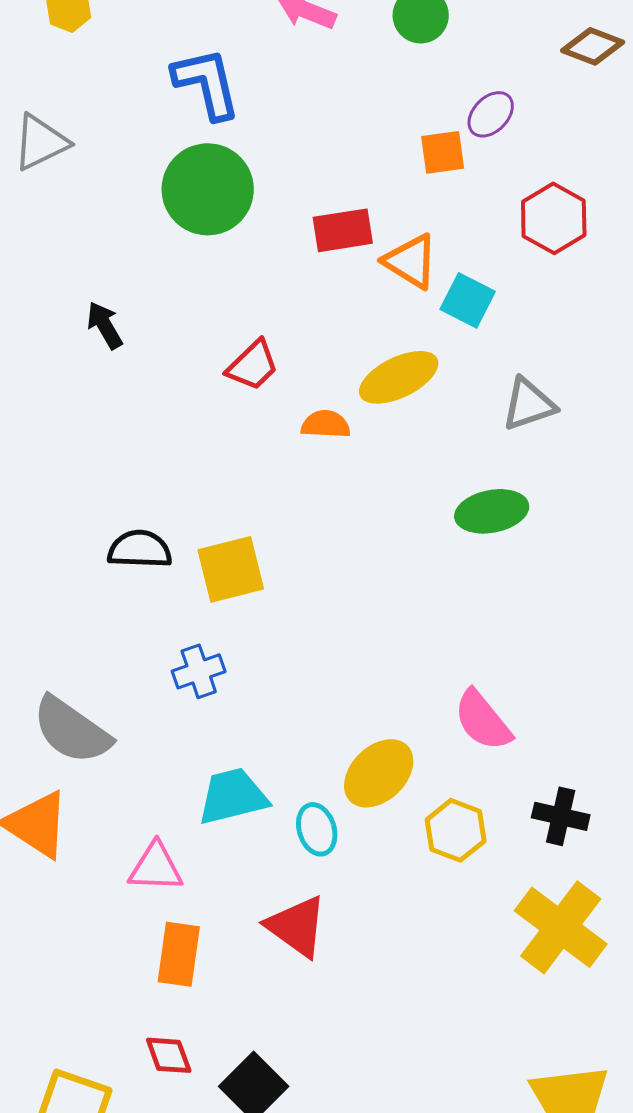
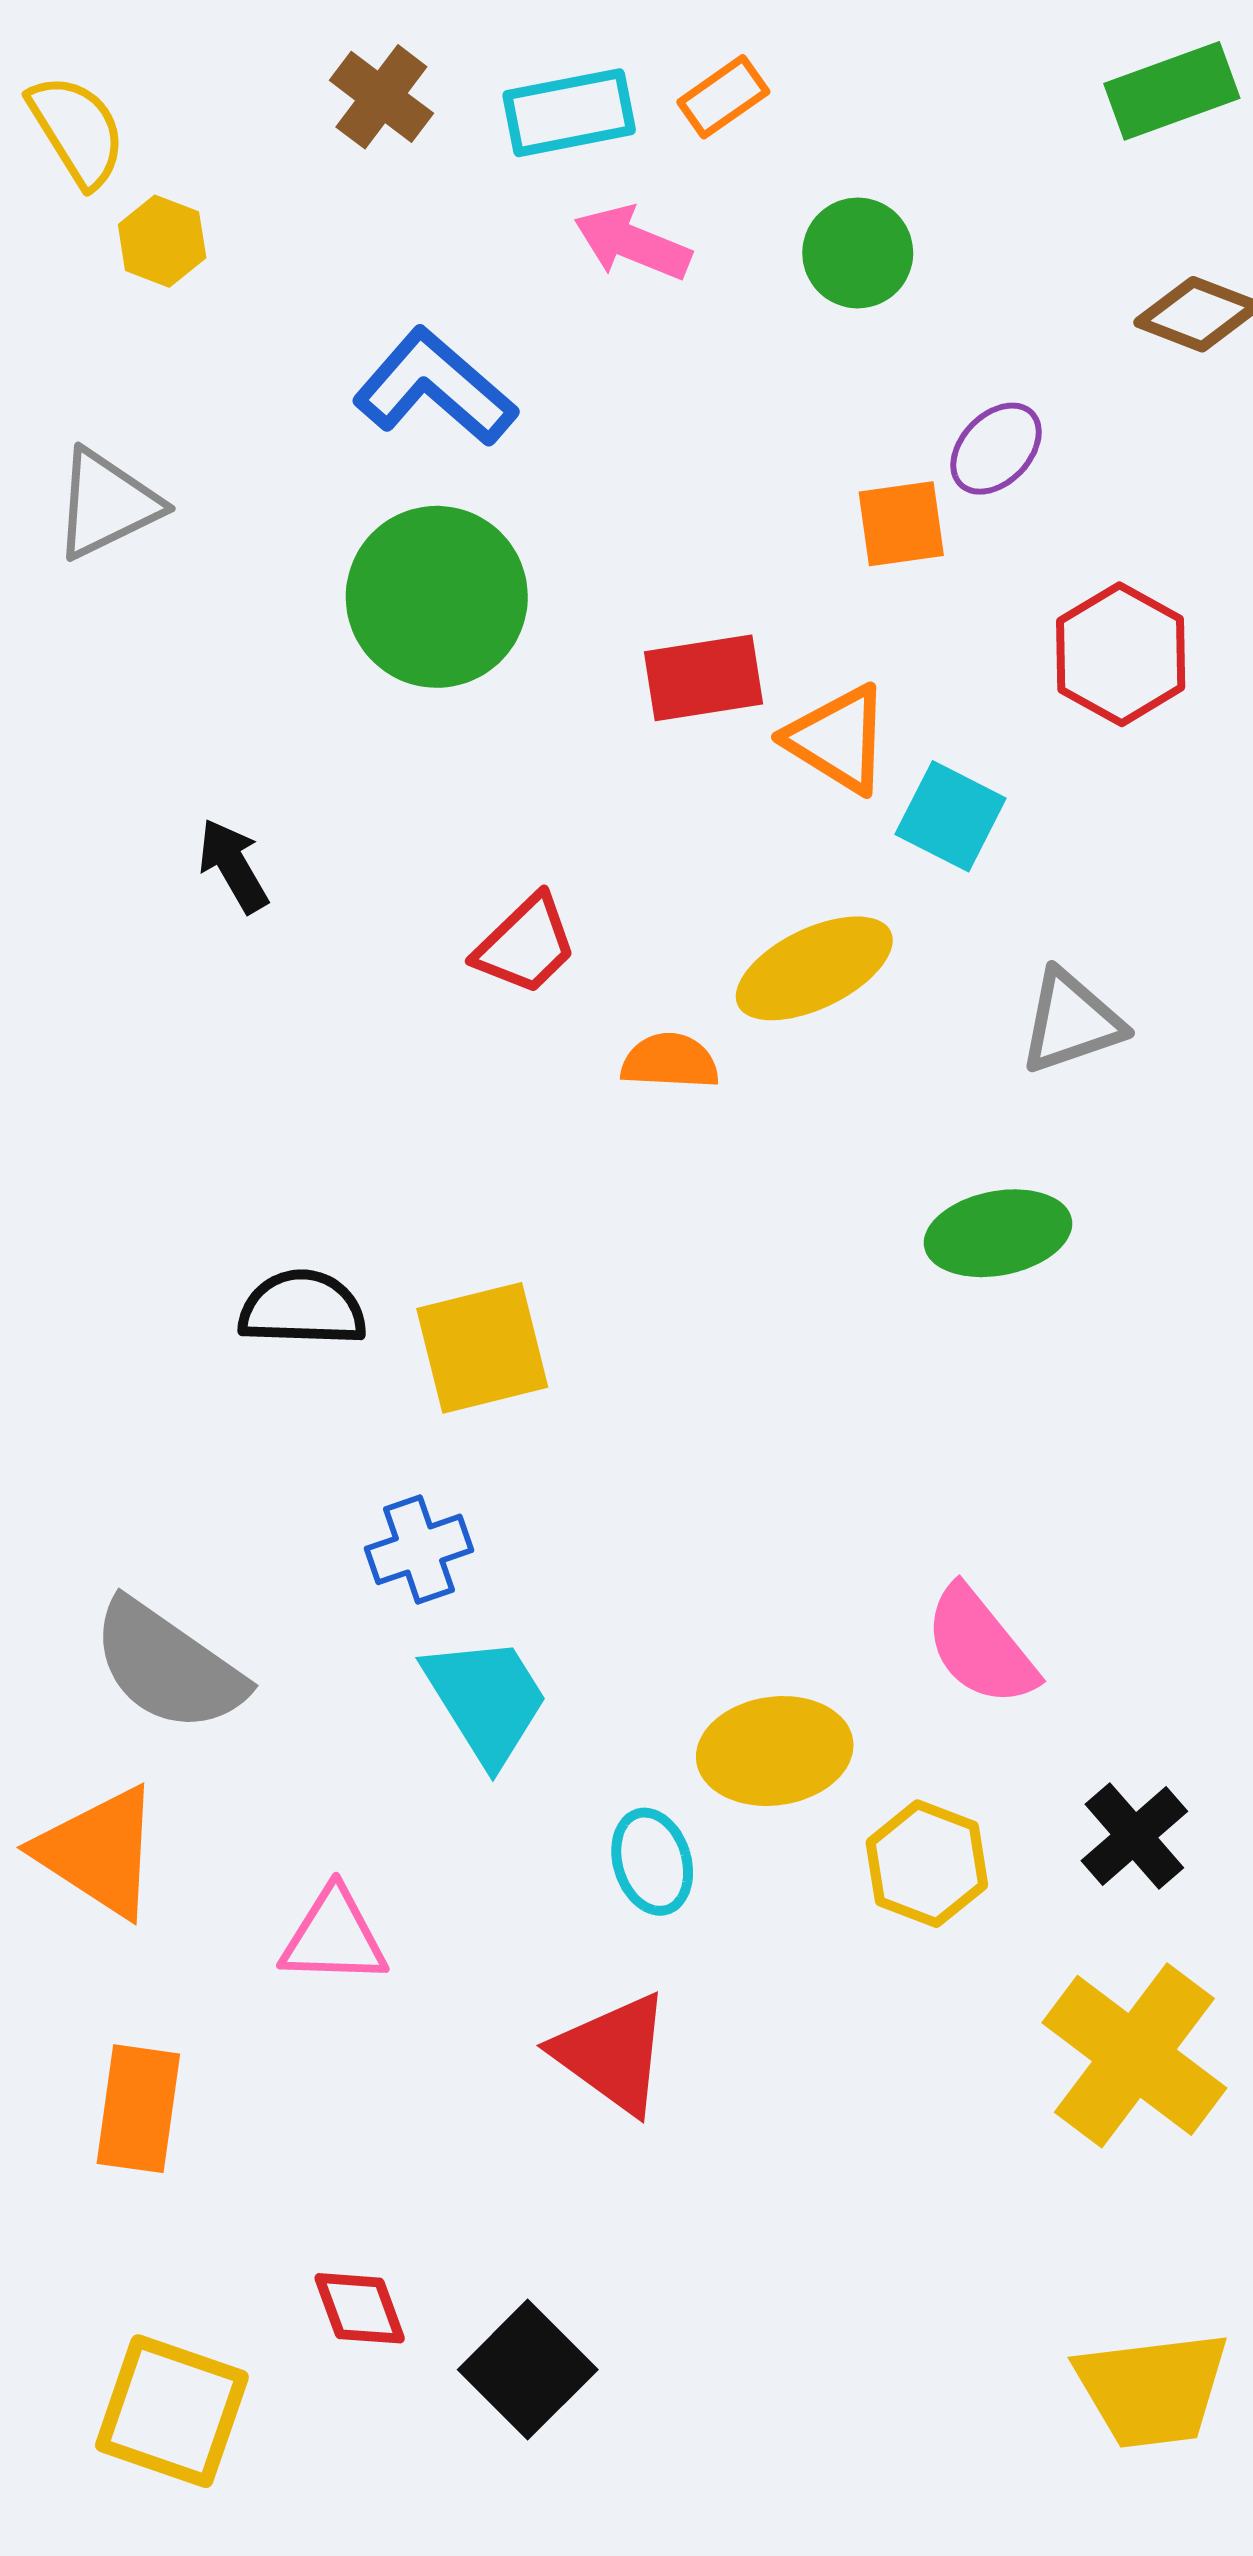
blue L-shape: (207, 83) -> (435, 387), turned -36
yellow ellipse: (379, 773) -> (775, 1751), turned 36
cyan trapezoid: (233, 796) -> (486, 1700), moved, turned 72
black cross: (561, 816) -> (1134, 1836), turned 36
orange rectangle: (179, 954) -> (138, 2109), moved

